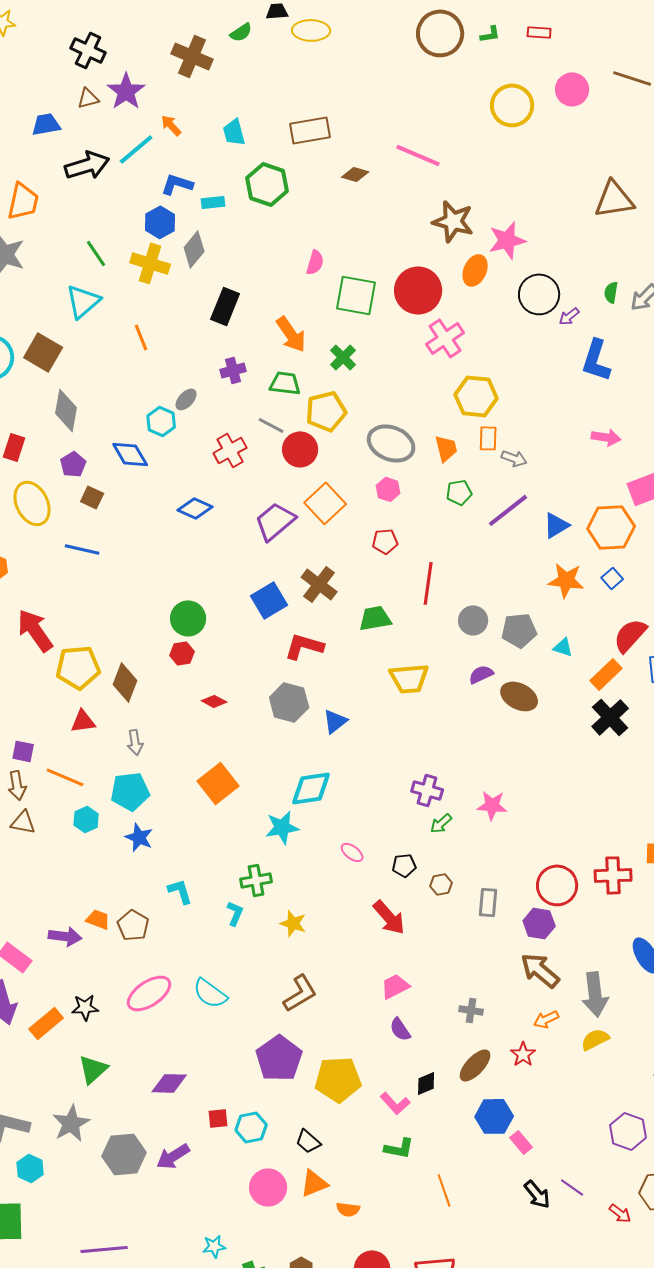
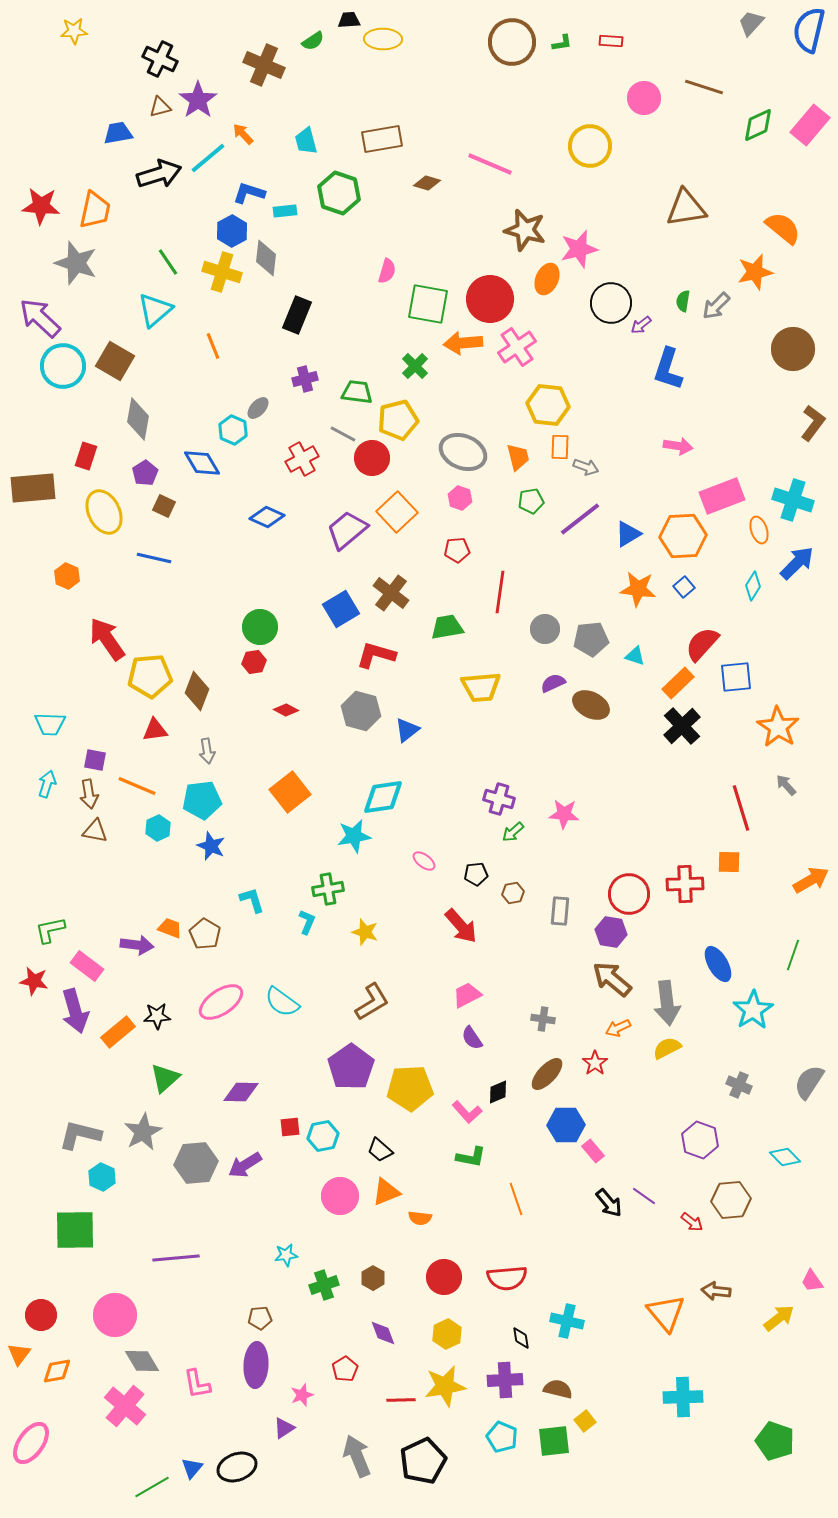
yellow circle: (512, 105) -> (590, 146), moved
gray diamond: (194, 249) -> (266, 258), turned -33
orange arrow: (291, 334) -> (463, 343), moved, turned 120

